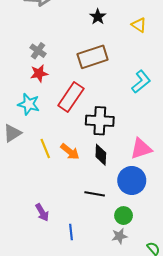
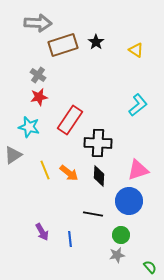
brown rectangle: (93, 57) -> (63, 45), moved
blue line: (71, 232) -> (70, 239), moved

